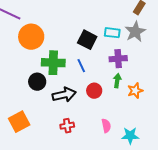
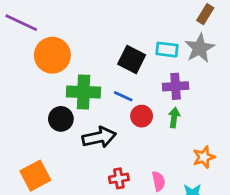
blue line: (81, 66) -> (123, 96), turned -40
red circle: (94, 91) -> (142, 116), moved
orange star: (135, 91) -> (204, 157), moved
red cross: (67, 126) -> (119, 178), moved

